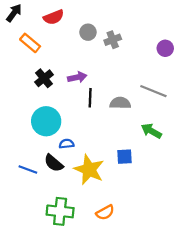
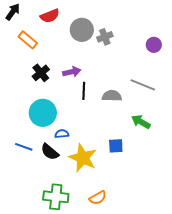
gray circle: (88, 32) -> (82, 30), size x1.5
blue line: (28, 170) -> (24, 147), moved

